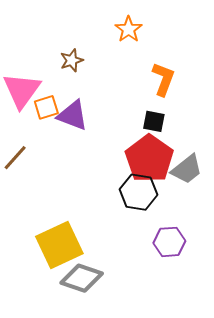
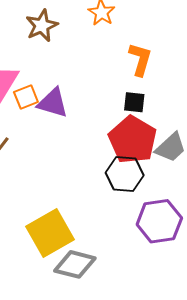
brown star: (72, 60) -> (42, 26), moved, size x1.4
purple hexagon: (169, 242) -> (159, 221), size x1.4

